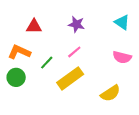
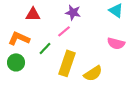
pink line: (74, 52) -> (64, 31), moved
yellow rectangle: (70, 78) -> (67, 63), turned -35
yellow semicircle: (110, 93) -> (93, 73), moved

